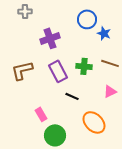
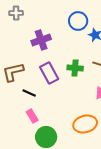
black line: (72, 96) -> (29, 93), moved
orange ellipse: (94, 122) -> (85, 124), turned -60

